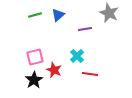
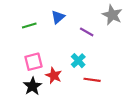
green line: (35, 15) -> (29, 26), moved
purple line: (85, 29) -> (87, 32), turned 40

